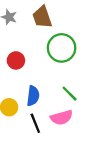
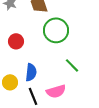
green line: (70, 94) -> (72, 65), moved

